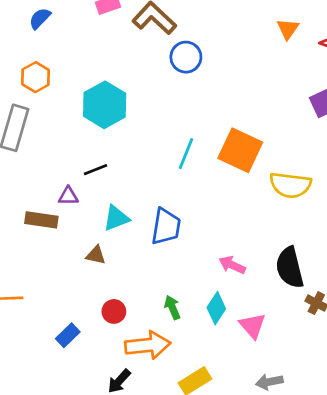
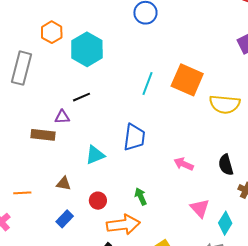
orange hexagon: (36, 77) -> (52, 32), moved
cyan triangle: (116, 218) -> (95, 155), moved
brown triangle: (96, 255) -> (64, 184), moved
black semicircle: (290, 268) -> (226, 165), size x0.7
cyan diamond: (216, 308) -> (225, 223), moved

